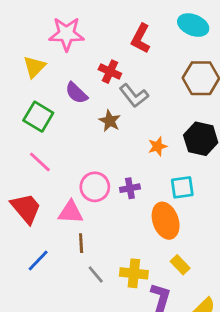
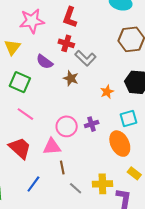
red L-shape: (141, 39) -> (70, 17), moved

